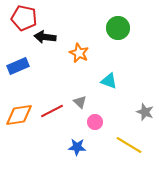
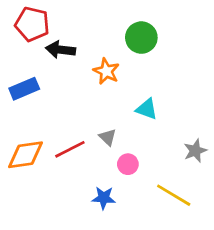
green circle: (118, 28) -> (141, 38), moved
gray star: (145, 112) -> (195, 151), turned 30

